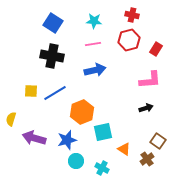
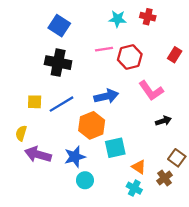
cyan star: (94, 21) -> (117, 19), moved
red hexagon: (129, 40) -> (130, 57), moved
blue arrow: (95, 70) -> (106, 96), moved
pink L-shape: (150, 80) -> (151, 91), moved, turned 60
yellow semicircle: (11, 119) -> (21, 133), moved
cyan cross: (102, 168) -> (134, 188), moved

